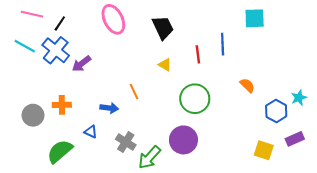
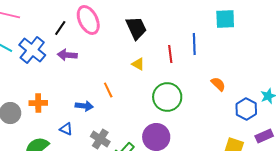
black line: (60, 23) -> (60, 28), moved
purple arrow: (81, 64) -> (67, 55), moved, turned 42

